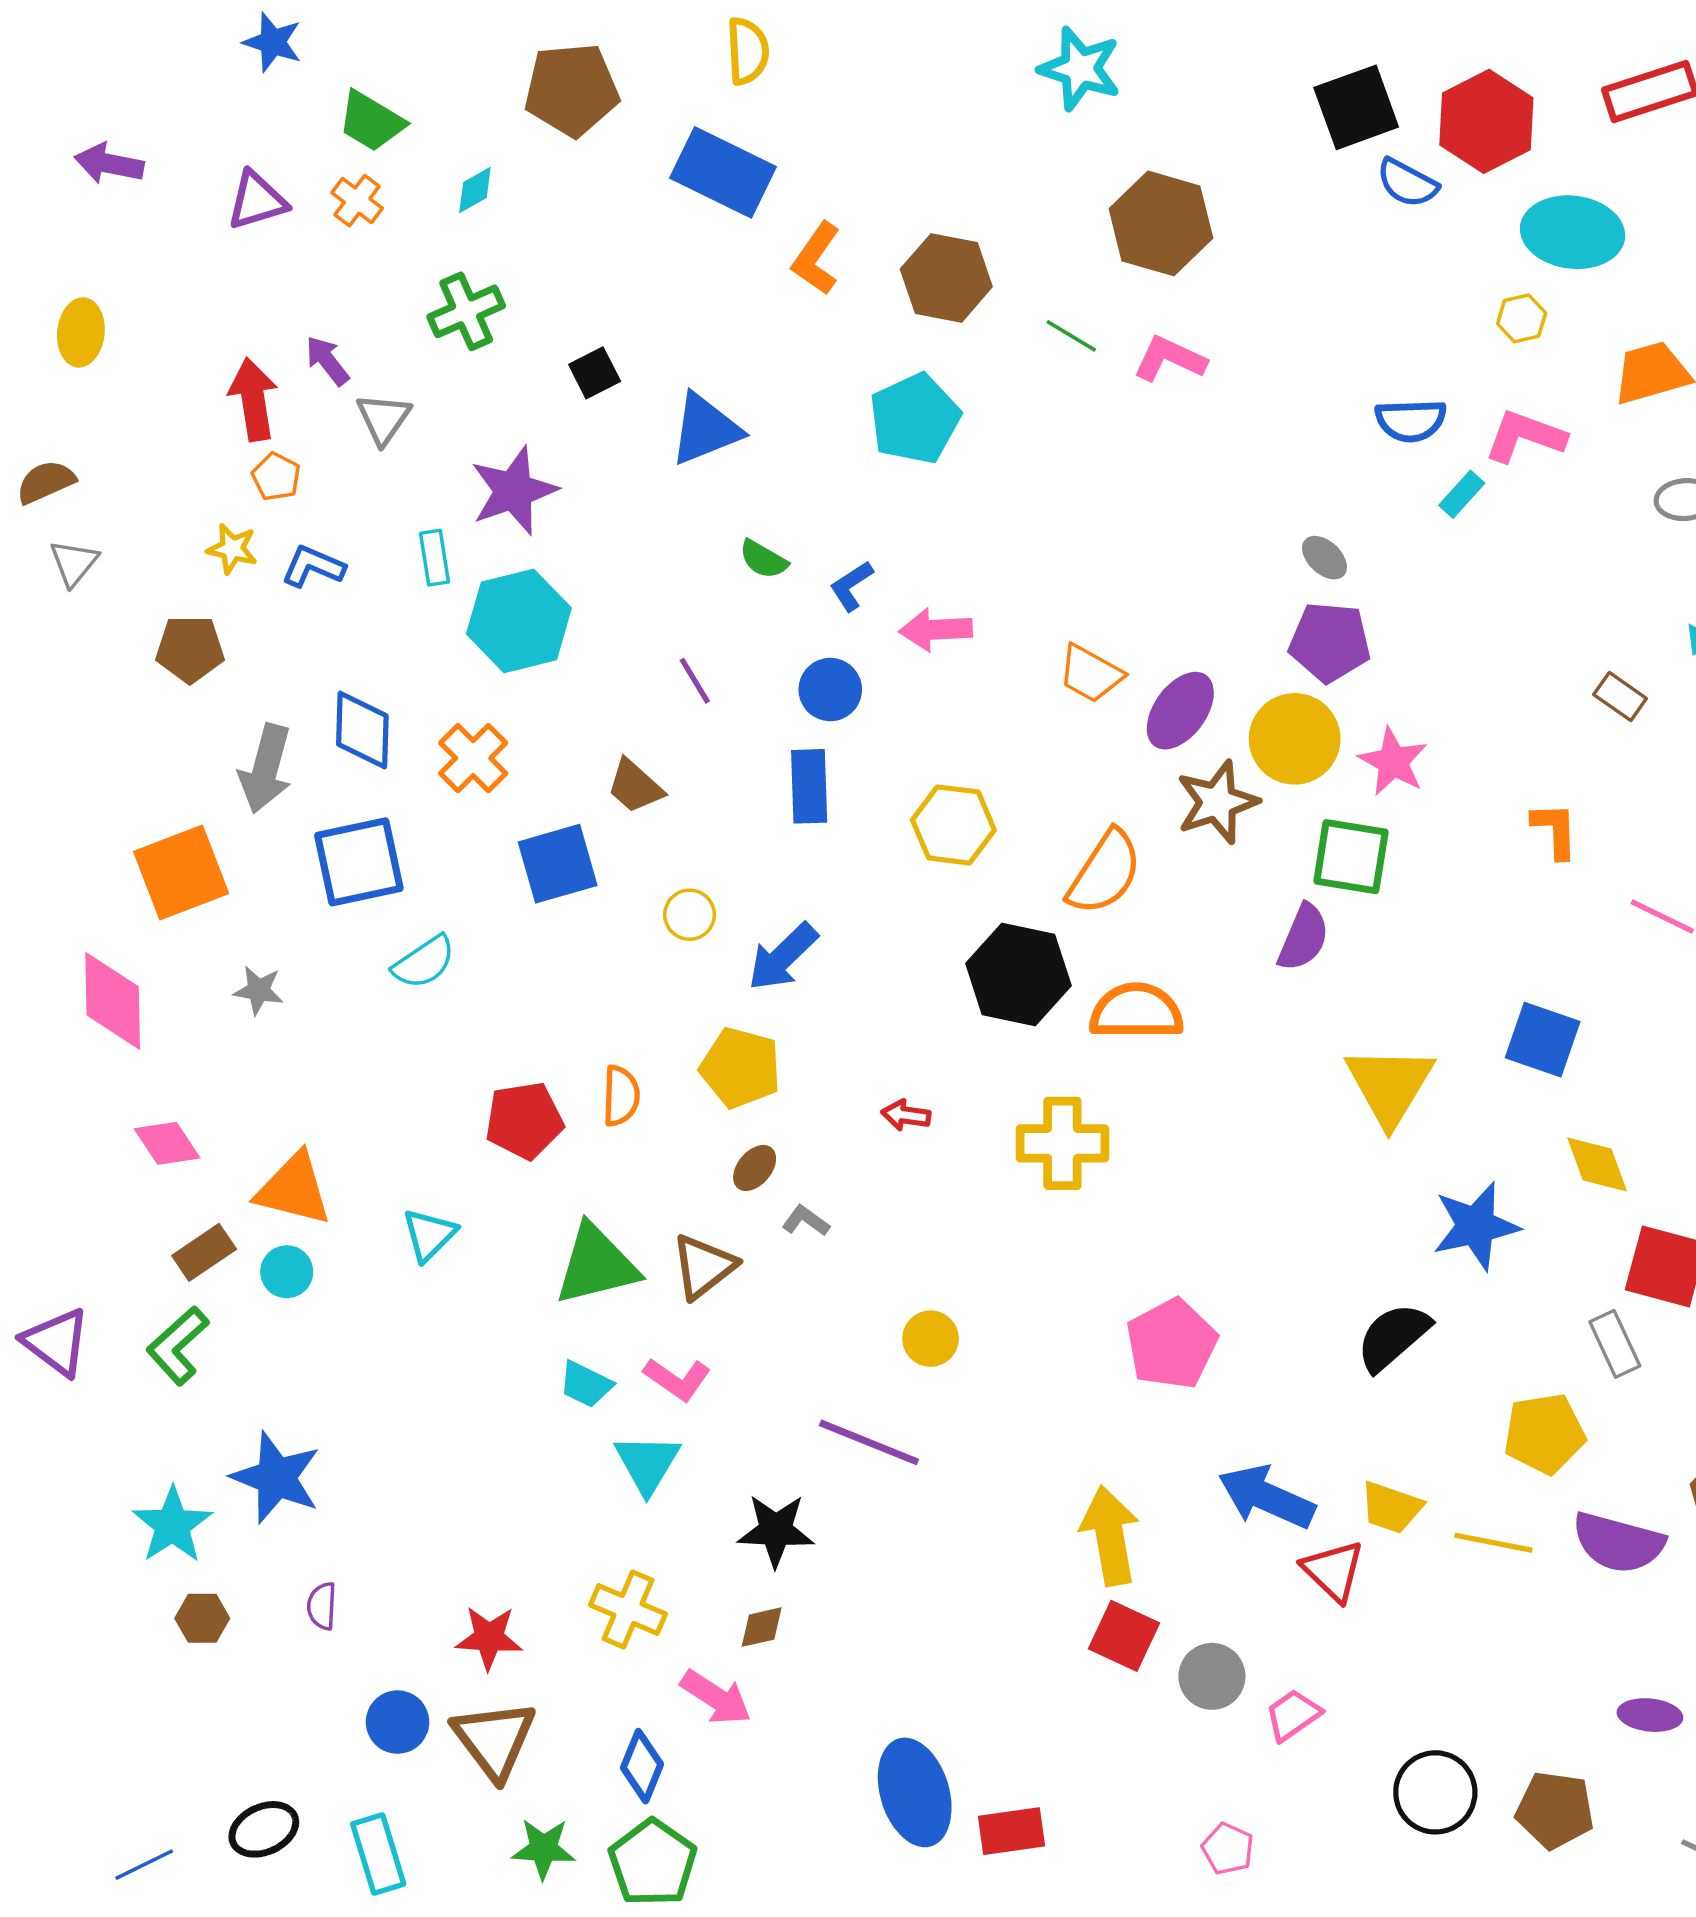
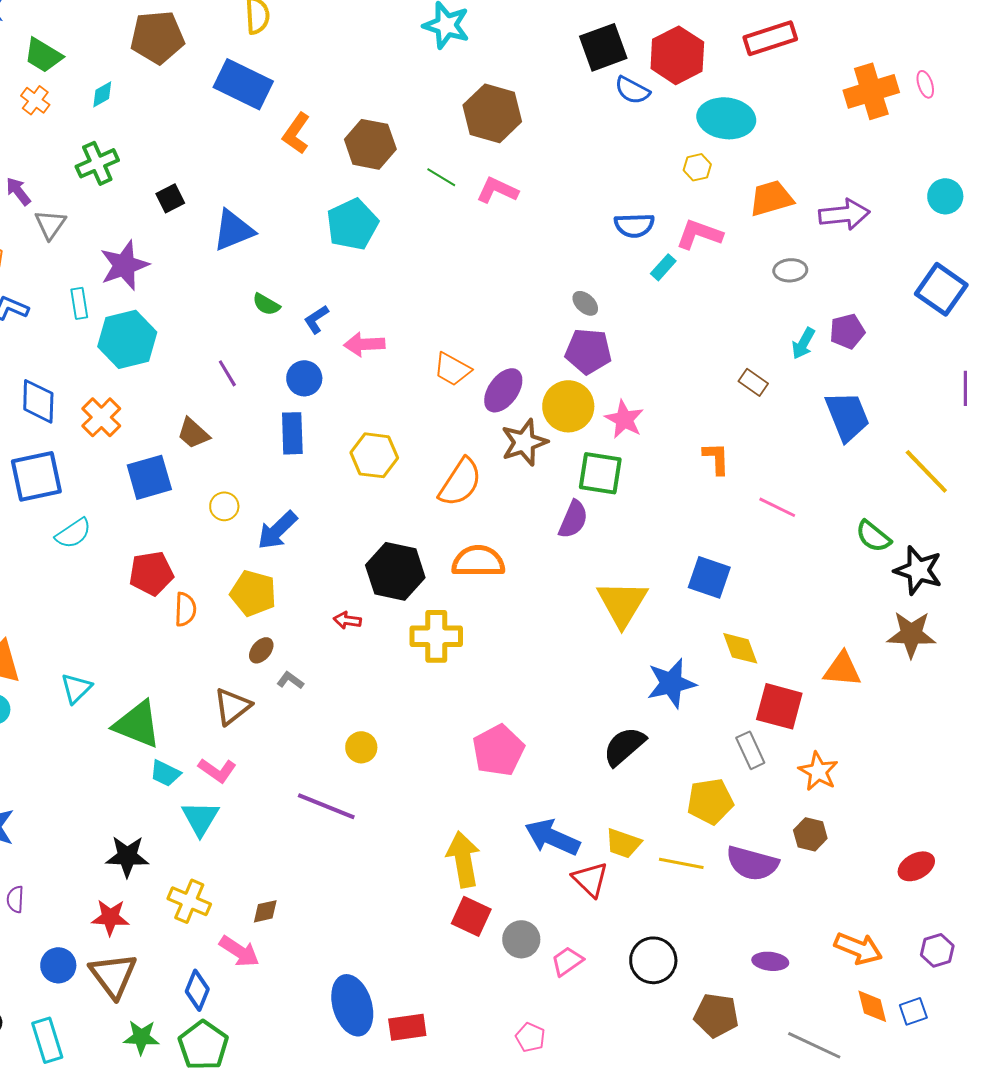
black hexagon: (1018, 974) -> (395, 571), moved
red pentagon: (524, 1120) -> (151, 573), moved
green triangle: (596, 1265) -> (137, 724), moved, turned 36
black star: (776, 1530) -> (127, 856), moved
black circle: (1435, 1792) -> (653, 960), moved

